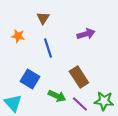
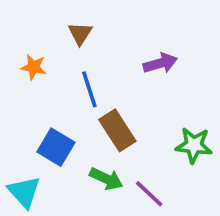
brown rectangle: (79, 77) -> (117, 130), moved
green star: (104, 101) -> (194, 145), moved

